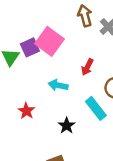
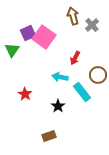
purple square: (30, 47) -> (28, 33), moved
cyan arrow: (58, 85) -> (60, 77), moved

